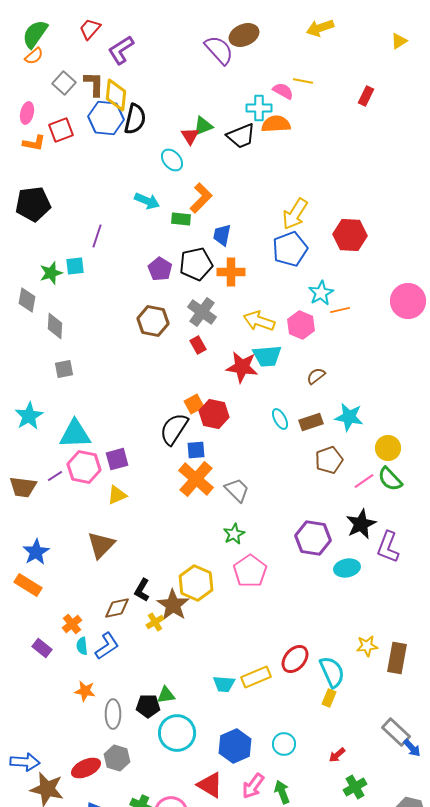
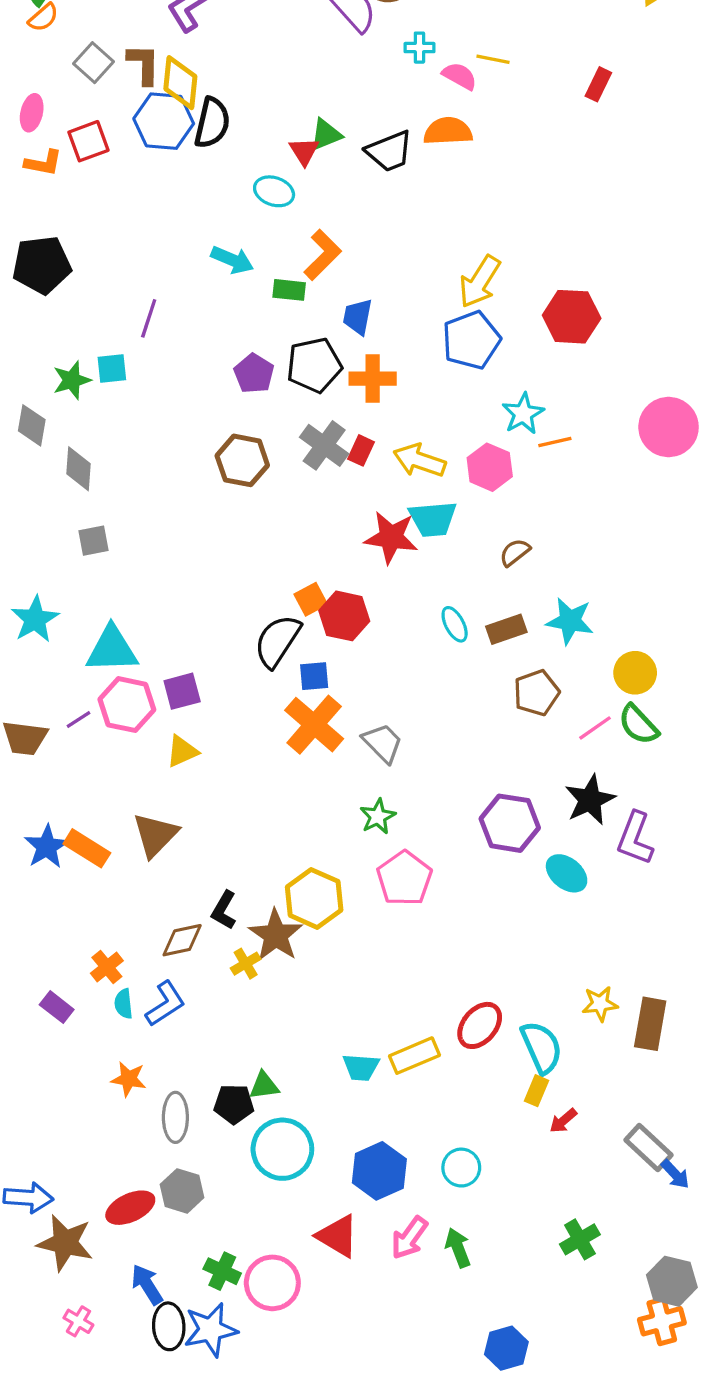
cyan cross: (259, 108) -> (419, 48), moved, size x0.7
cyan ellipse: (172, 160) -> (274, 191), turned -30
red rectangle: (198, 345) -> (361, 450), moved, turned 54
cyan ellipse: (347, 568) -> (567, 873), turned 50
orange rectangle: (28, 585) -> (87, 848), moved
red arrow: (337, 755) -> (563, 1121), moved

